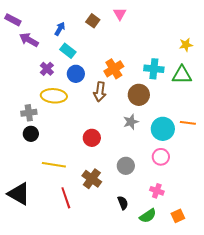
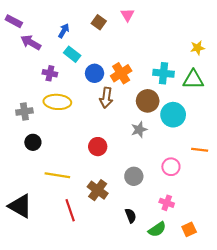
purple cross: (47, 69) -> (50, 73), turned -32
blue circle: (76, 74) -> (95, 73), moved
gray cross: (29, 113) -> (24, 112), moved
orange line: (188, 123) -> (200, 150), moved
cyan circle: (163, 129) -> (173, 115), moved

